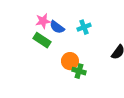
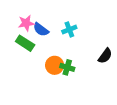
green cross: (79, 71) -> (67, 67), moved

